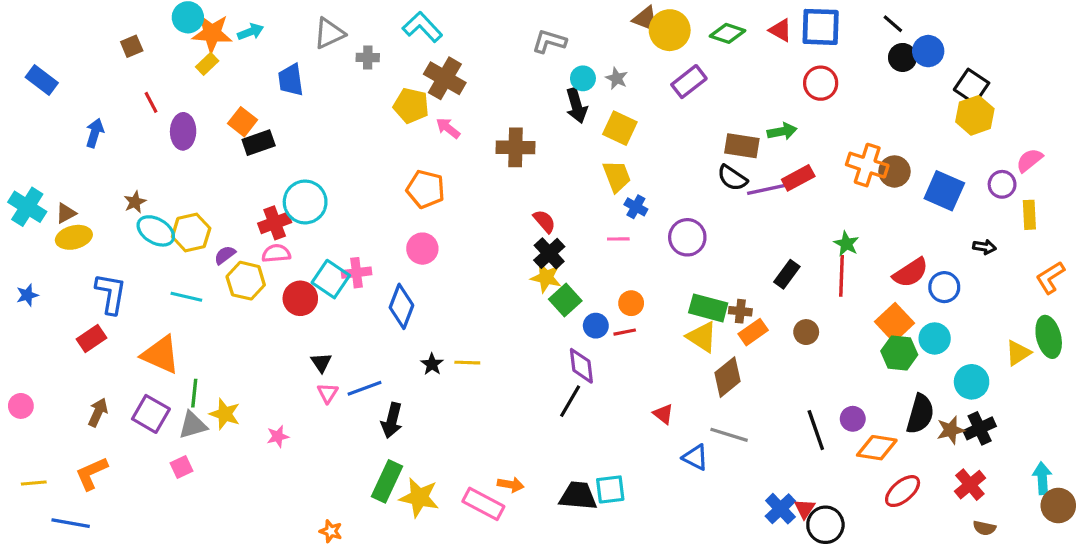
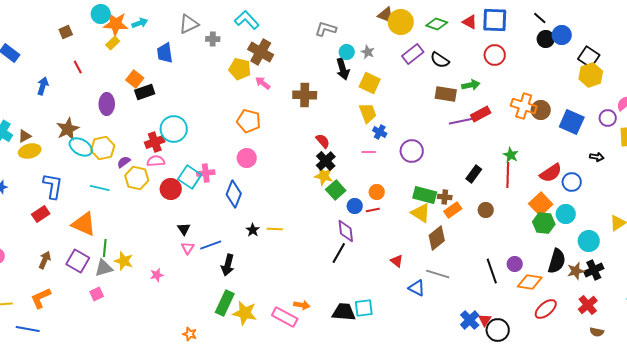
purple ellipse: (183, 131) -> (107, 104), moved
black semicircle: (732, 178) -> (440, 60), moved
brown star: (135, 202) -> (68, 129), size x1.6

